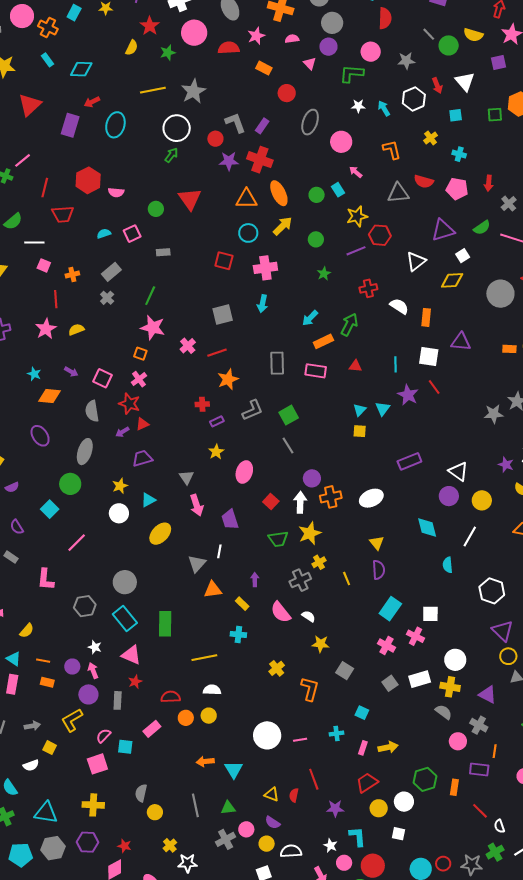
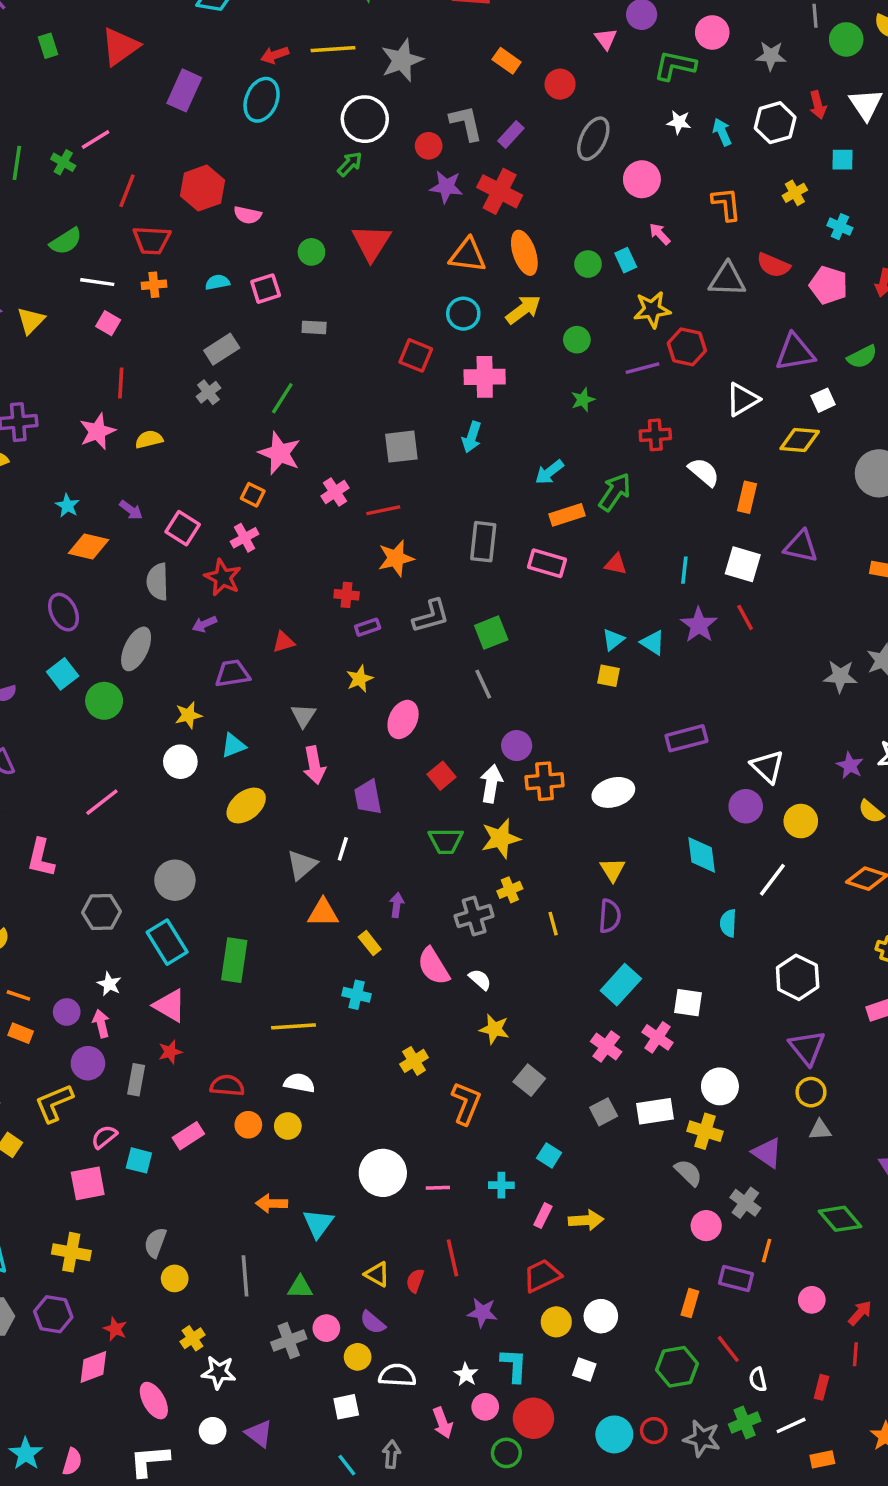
gray line: (429, 34) -> (815, 16), turned 32
orange rectangle: (264, 68) -> (507, 61), moved
red arrow: (92, 102) -> (275, 55), moved
orange cross: (72, 274) -> (154, 285), moved
cyan triangle: (383, 409) -> (653, 643), turned -42
red triangle: (142, 424) -> (284, 642), moved
cyan square: (50, 509) -> (63, 674), moved
green hexagon: (425, 779) -> (677, 1367), moved

